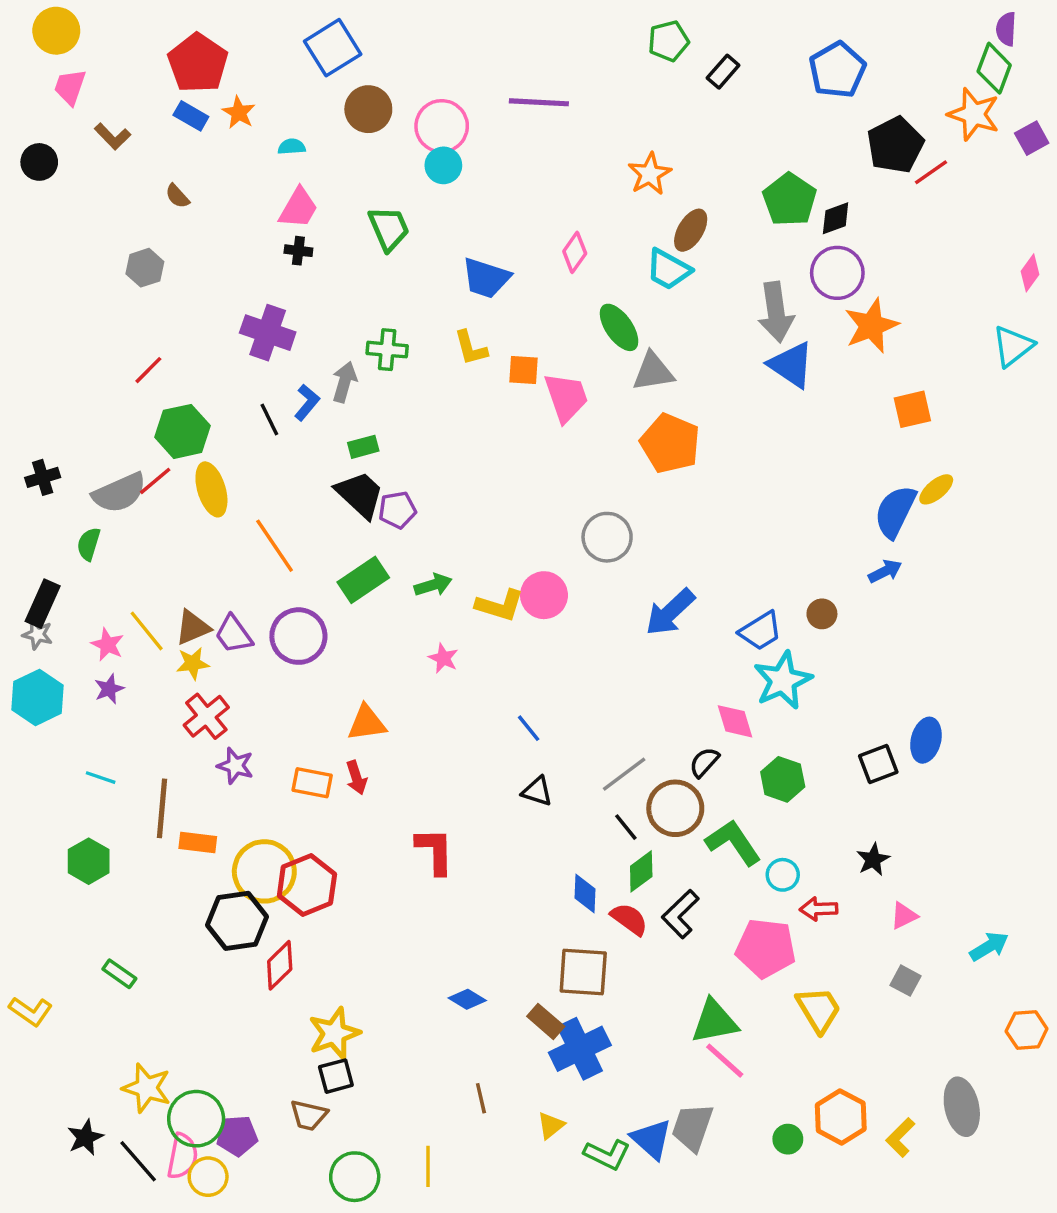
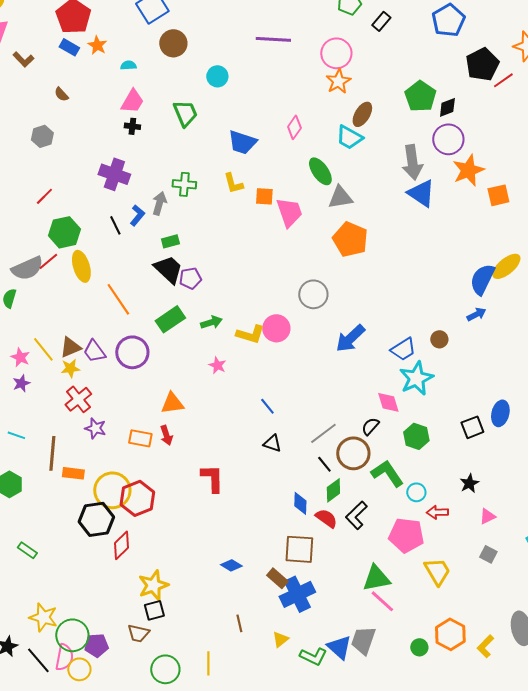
pink circle: (442, 126) -> (336, 53), moved
orange square: (912, 409) -> (498, 195), moved
yellow ellipse: (936, 489) -> (506, 266), size x1.4

